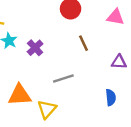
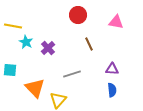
purple triangle: (119, 62) -> (112, 69), moved
orange triangle: (20, 95) -> (35, 88), turned 50

